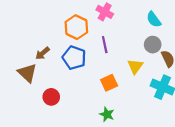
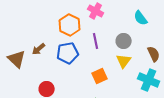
gray circle: (153, 45) -> (124, 41), moved
blue pentagon: (74, 58) -> (68, 53), turned -30
brown triangle: (27, 73) -> (17, 59), moved

